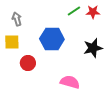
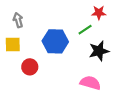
green line: (74, 11) -> (85, 30), moved
pink semicircle: (70, 82) -> (90, 83), moved

